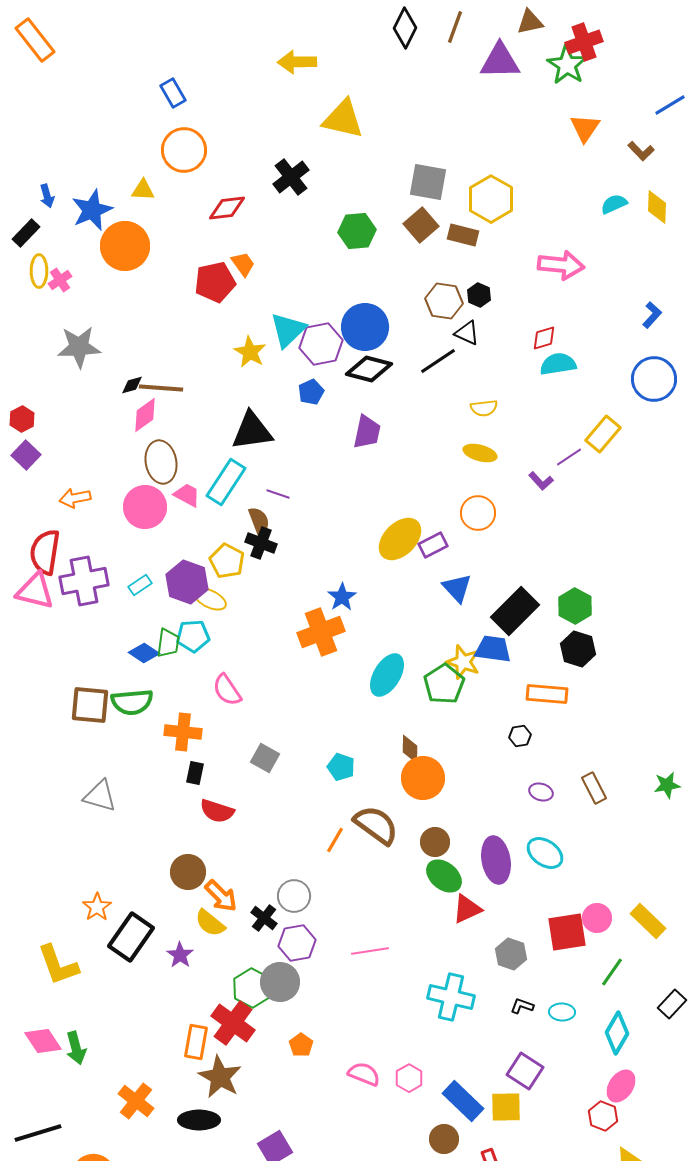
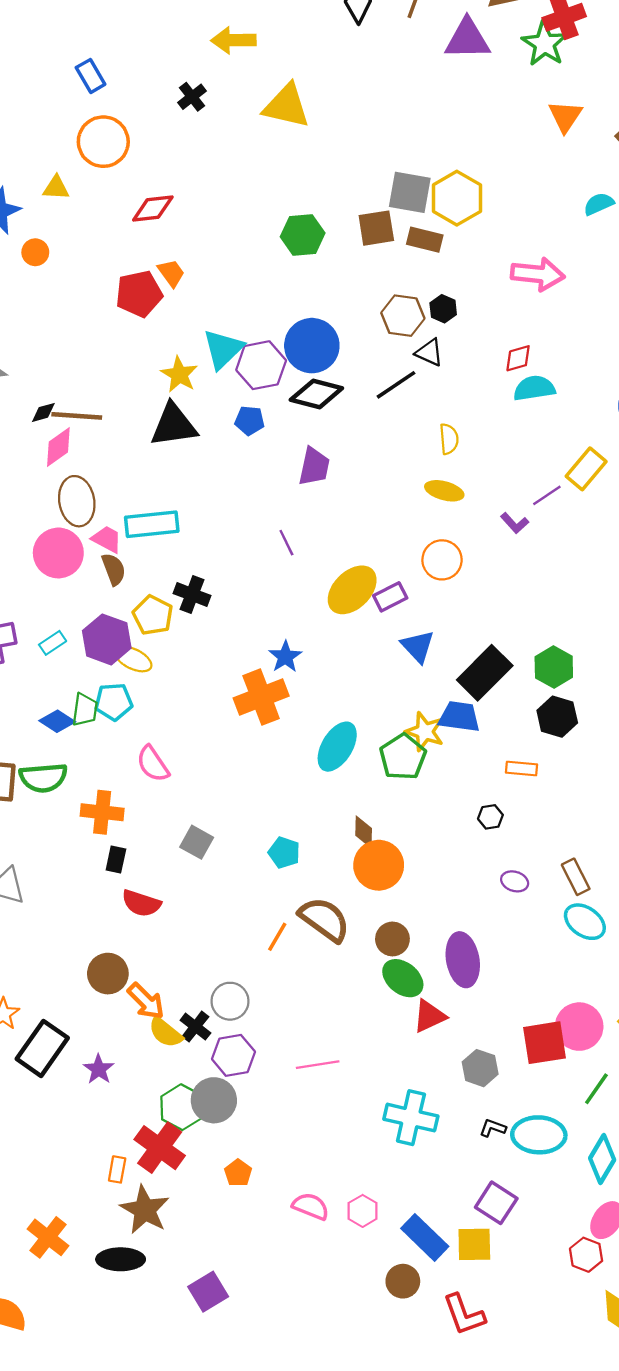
black cross: (291, 177) -> (192, 97), moved, size x0.7
gray square: (428, 182) -> (410, 192), moved
brown square: (421, 225) -> (376, 228), turned 32
orange circle: (125, 246) -> (35, 252), size x0.5
blue pentagon: (311, 392) -> (250, 420), turned 30
yellow semicircle: (484, 408) -> (449, 439), turned -88
black triangle: (252, 431) -> (174, 425), moved
cyan rectangle: (226, 482) -> (152, 524), turned 51
purple line: (278, 494) -> (286, 543), moved, turned 45
brown semicircle: (259, 521) -> (114, 569), moved
orange rectangle: (547, 694) -> (522, 768), size x0.7
cyan ellipse: (545, 853) -> (585, 922), moved
pink circle: (597, 918) -> (579, 1027), size x1.4
yellow semicircle: (210, 923) -> (165, 1032), moved
cyan ellipse: (562, 1012) -> (539, 1135), size x1.8
orange rectangle: (196, 1042) -> (117, 1169), size x0.7

